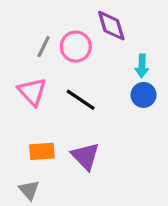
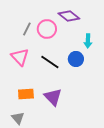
purple diamond: (111, 26) -> (69, 16), turned -35
blue circle: (143, 95) -> (76, 59), moved

